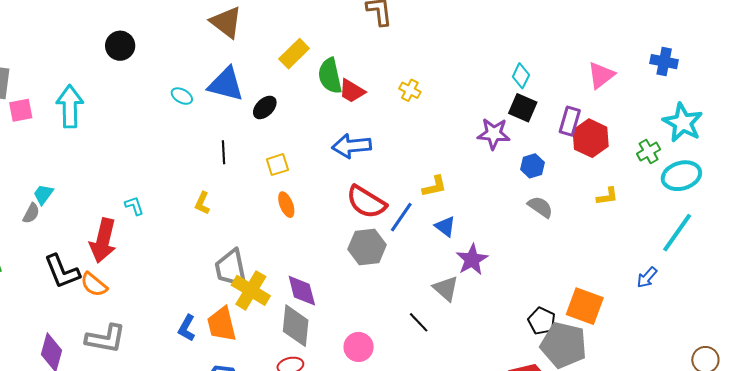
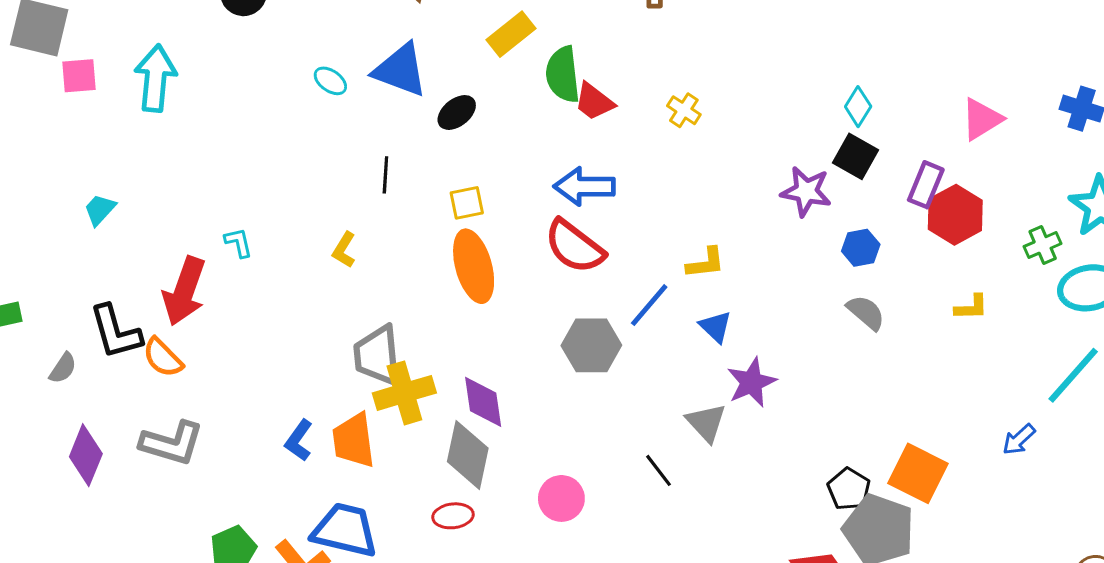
red semicircle: (366, 202) -> (574, 246), moved
orange ellipse: (286, 205) -> (474, 266), size x1.8
gray semicircle: (31, 213) -> (63, 368), moved
yellow cross: (251, 290) -> (404, 393), turned 36

